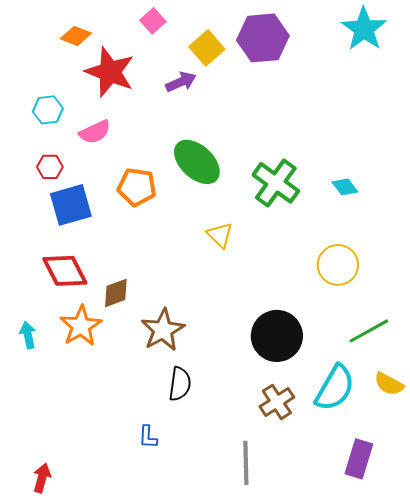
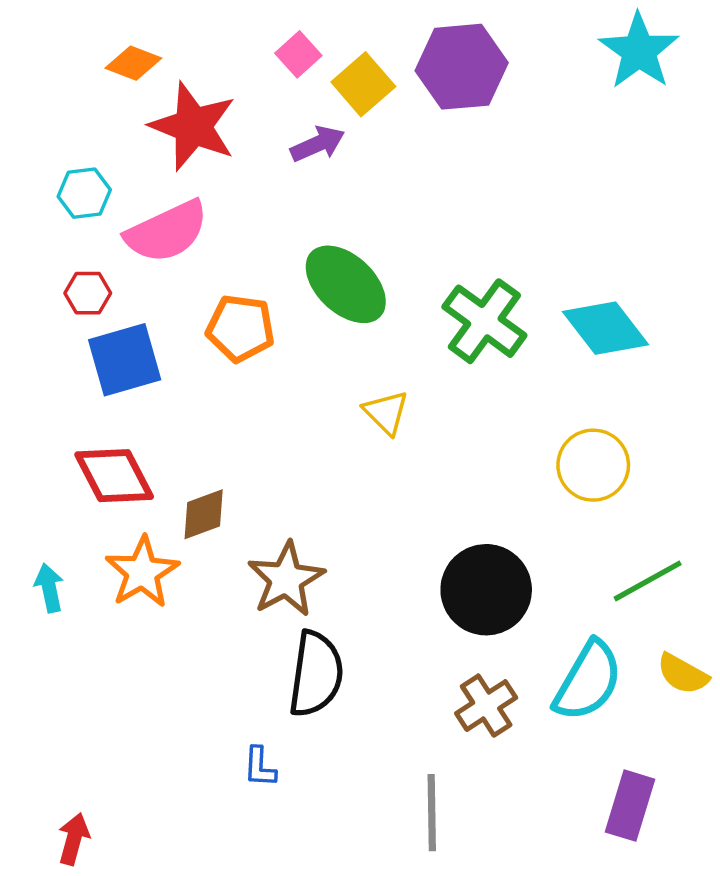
pink square: (153, 21) -> (298, 54), moved
pink semicircle: (95, 132) -> (167, 232), size x1.5
cyan diamond: (345, 187) -> (606, 328), size x1.8
black semicircle: (180, 384) -> (316, 674), size x1.4

